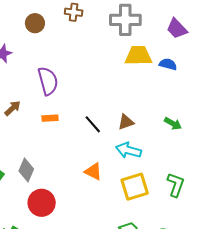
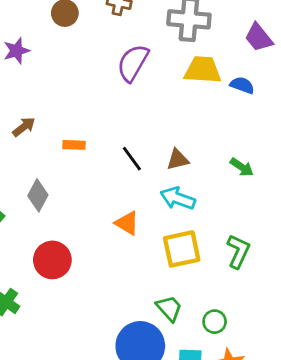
purple semicircle: (48, 81) -> (133, 63), moved, turned -140
gray diamond: (26, 170) -> (38, 195), moved

